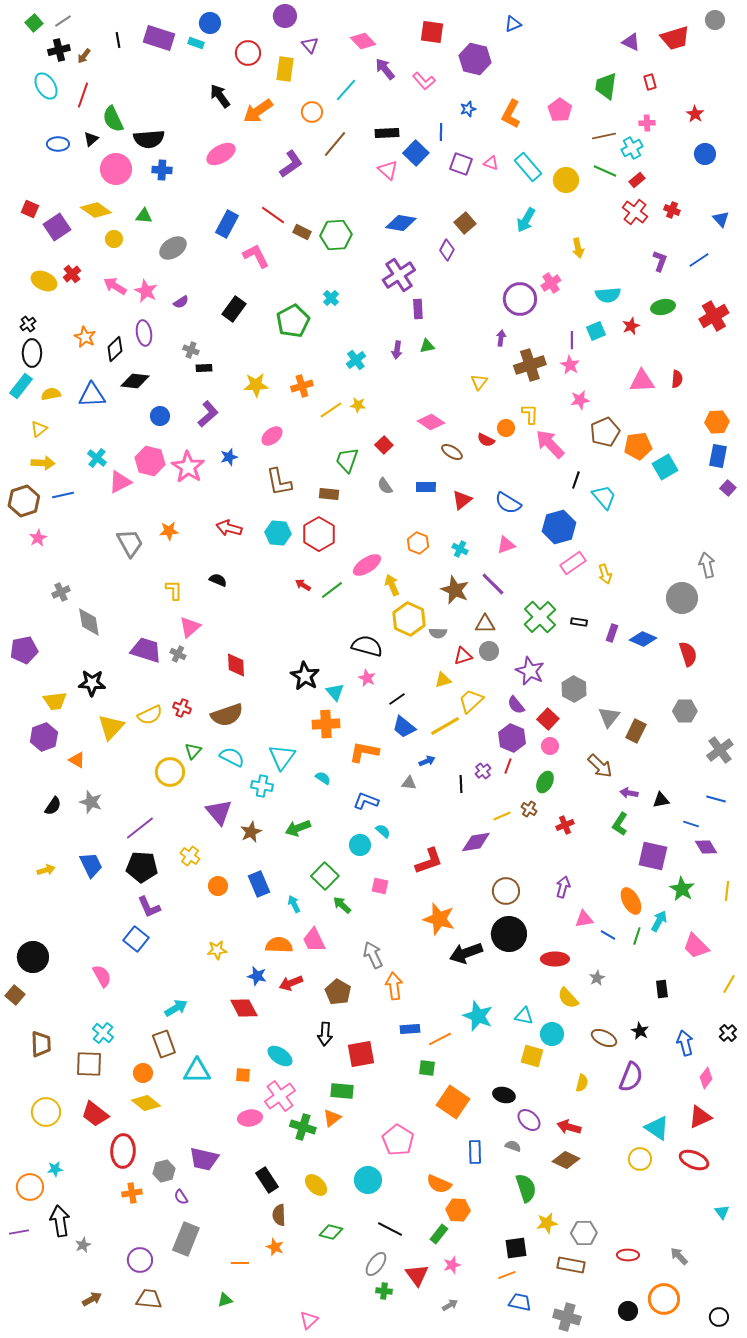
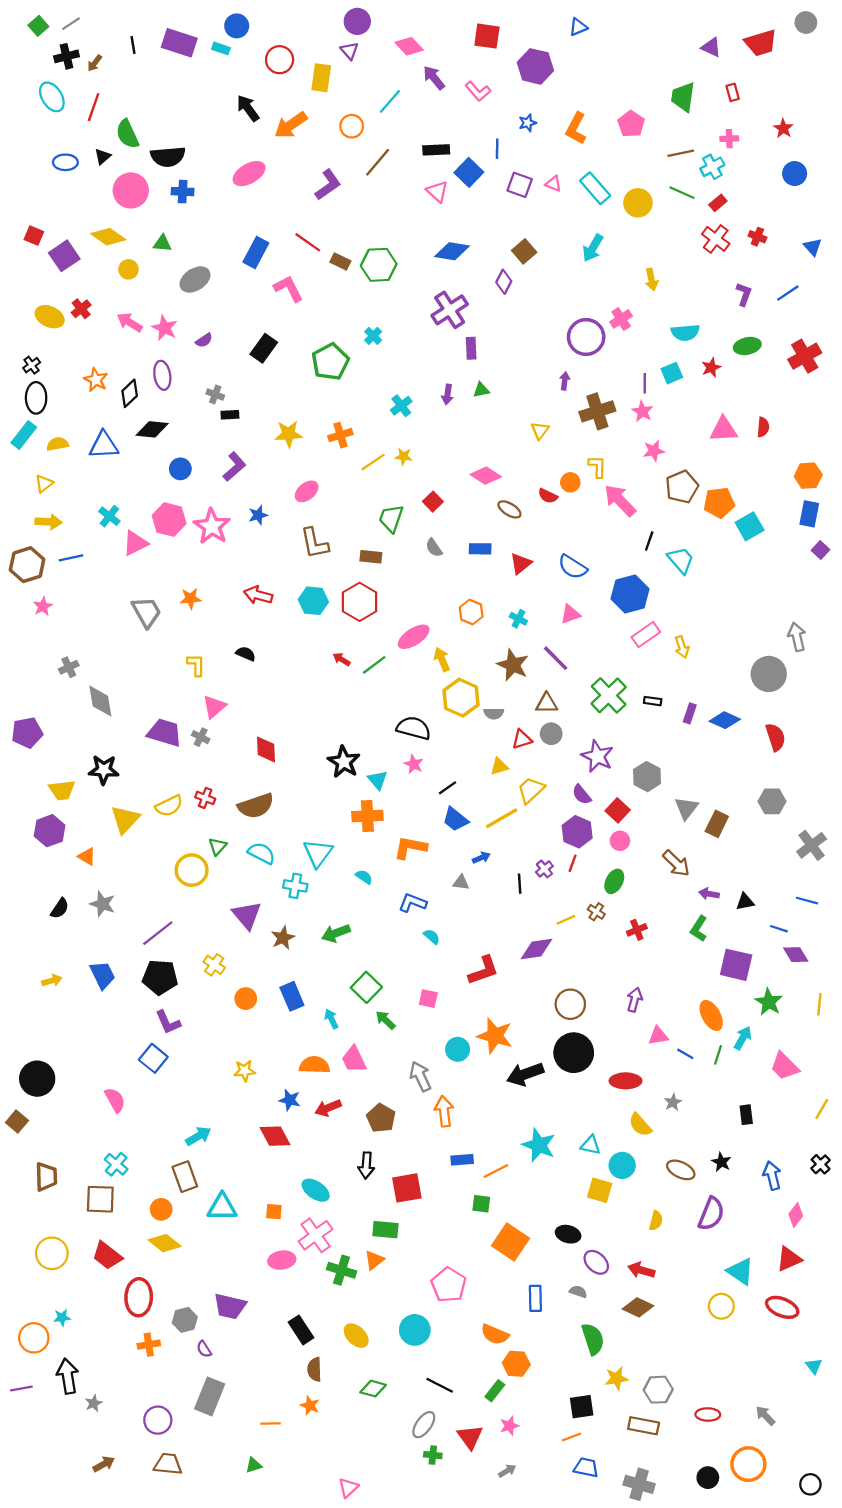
purple circle: (285, 16) -> (357, 21), moved
cyan circle: (360, 845) -> (458, 1049), moved

